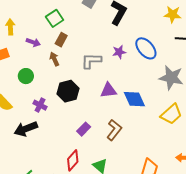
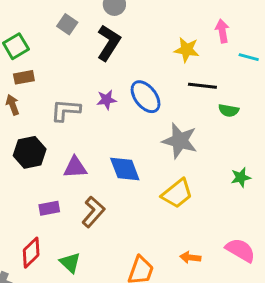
brown rectangle: (61, 40) -> (24, 77), turned 48
purple triangle: (108, 90) -> (75, 167), moved
purple rectangle: (84, 129) -> (49, 208), turned 32

